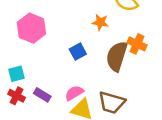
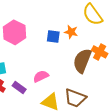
blue square: (78, 52) -> (53, 37), moved, turned 32
pink semicircle: (74, 93) -> (41, 76), moved

